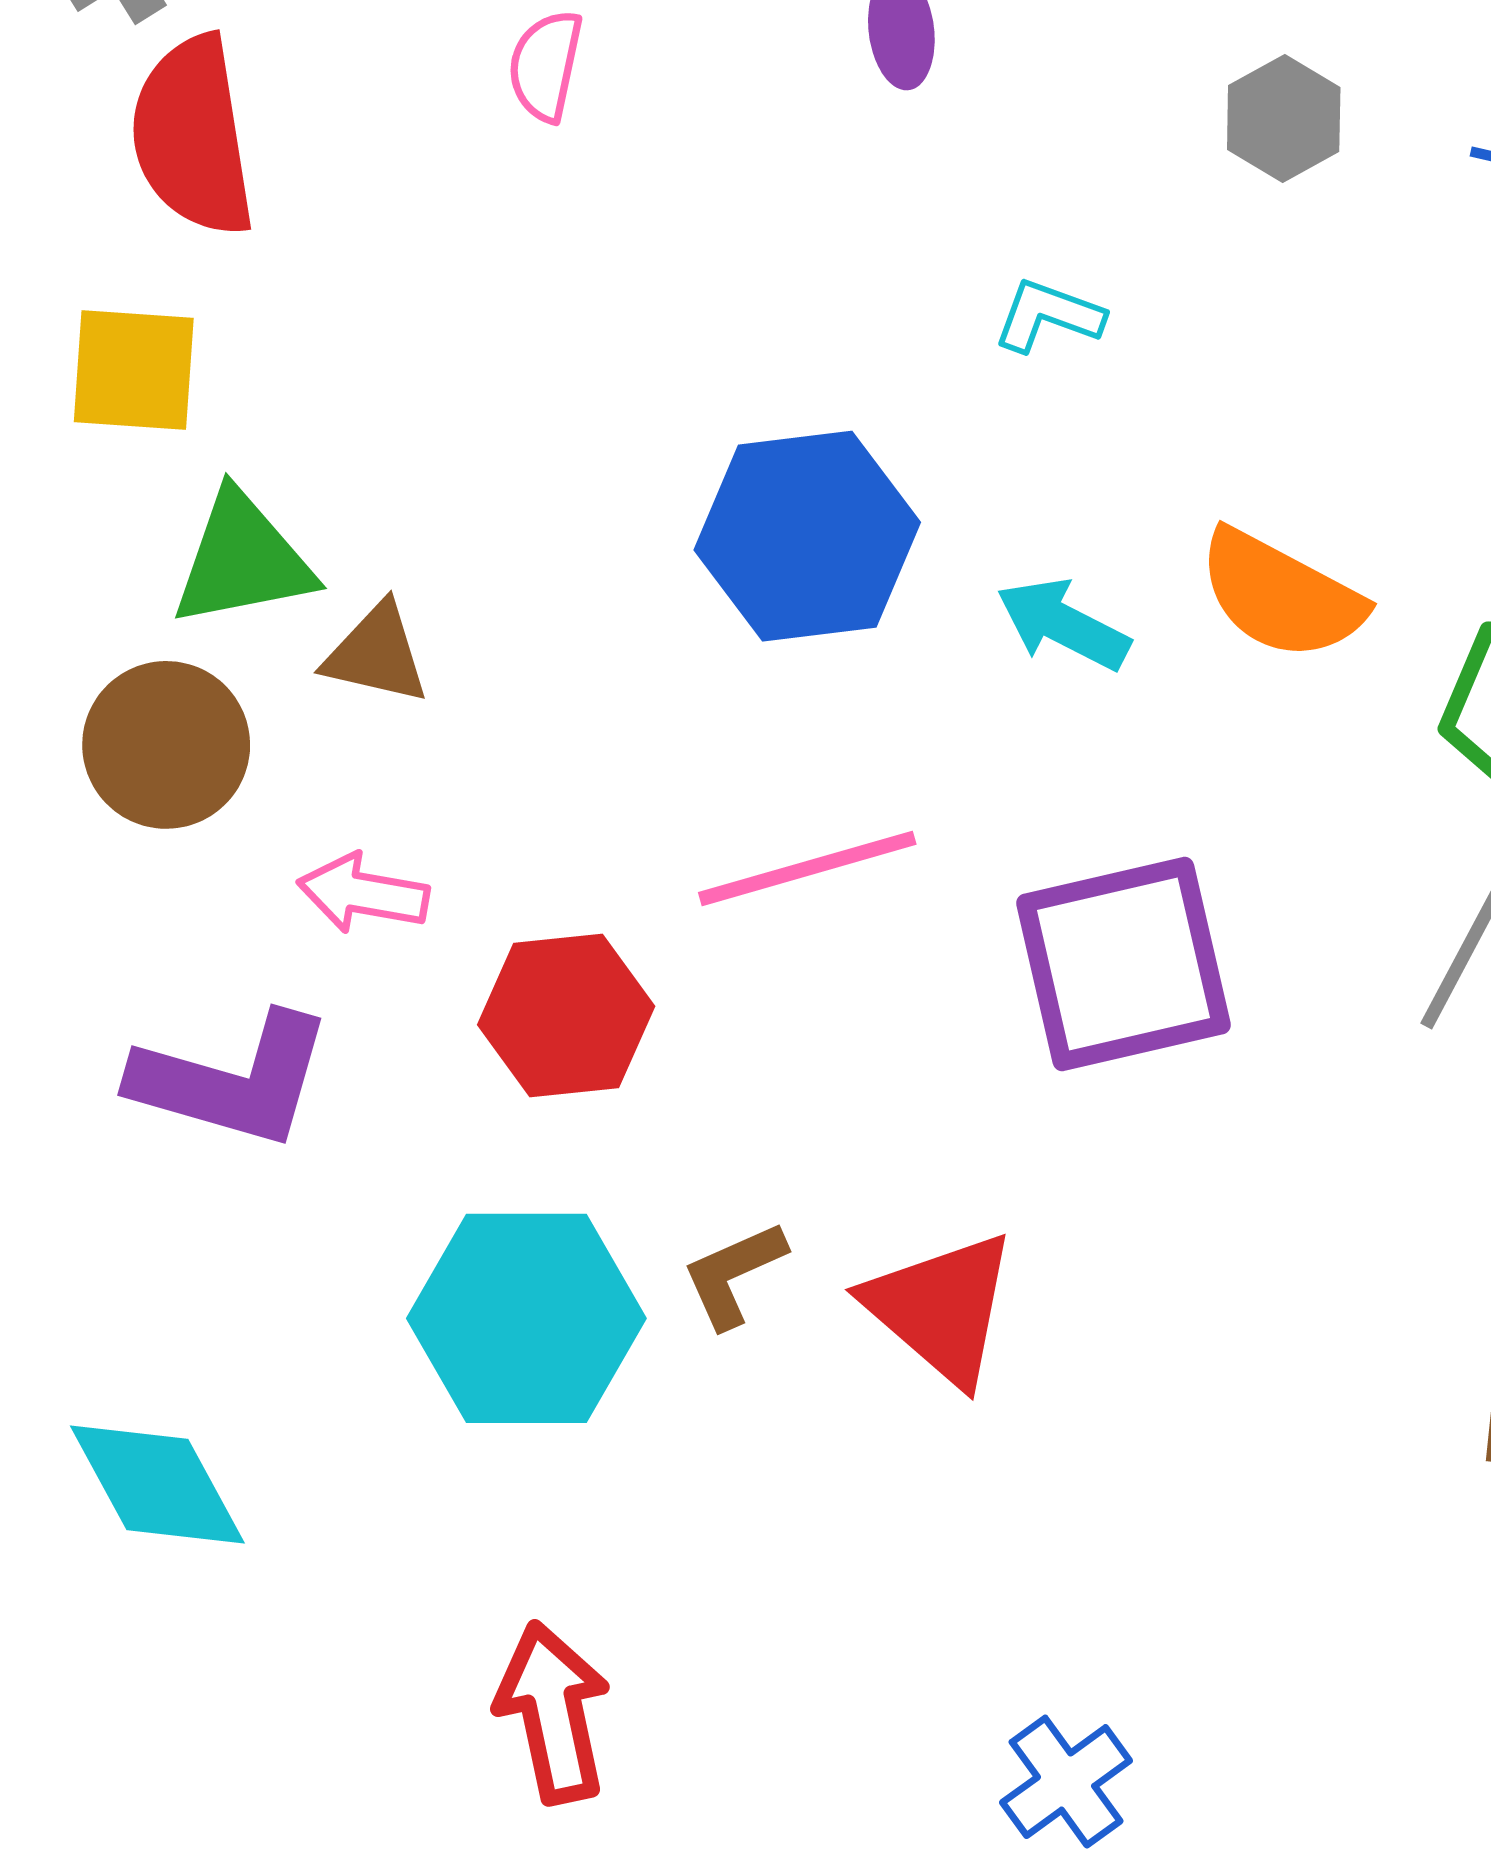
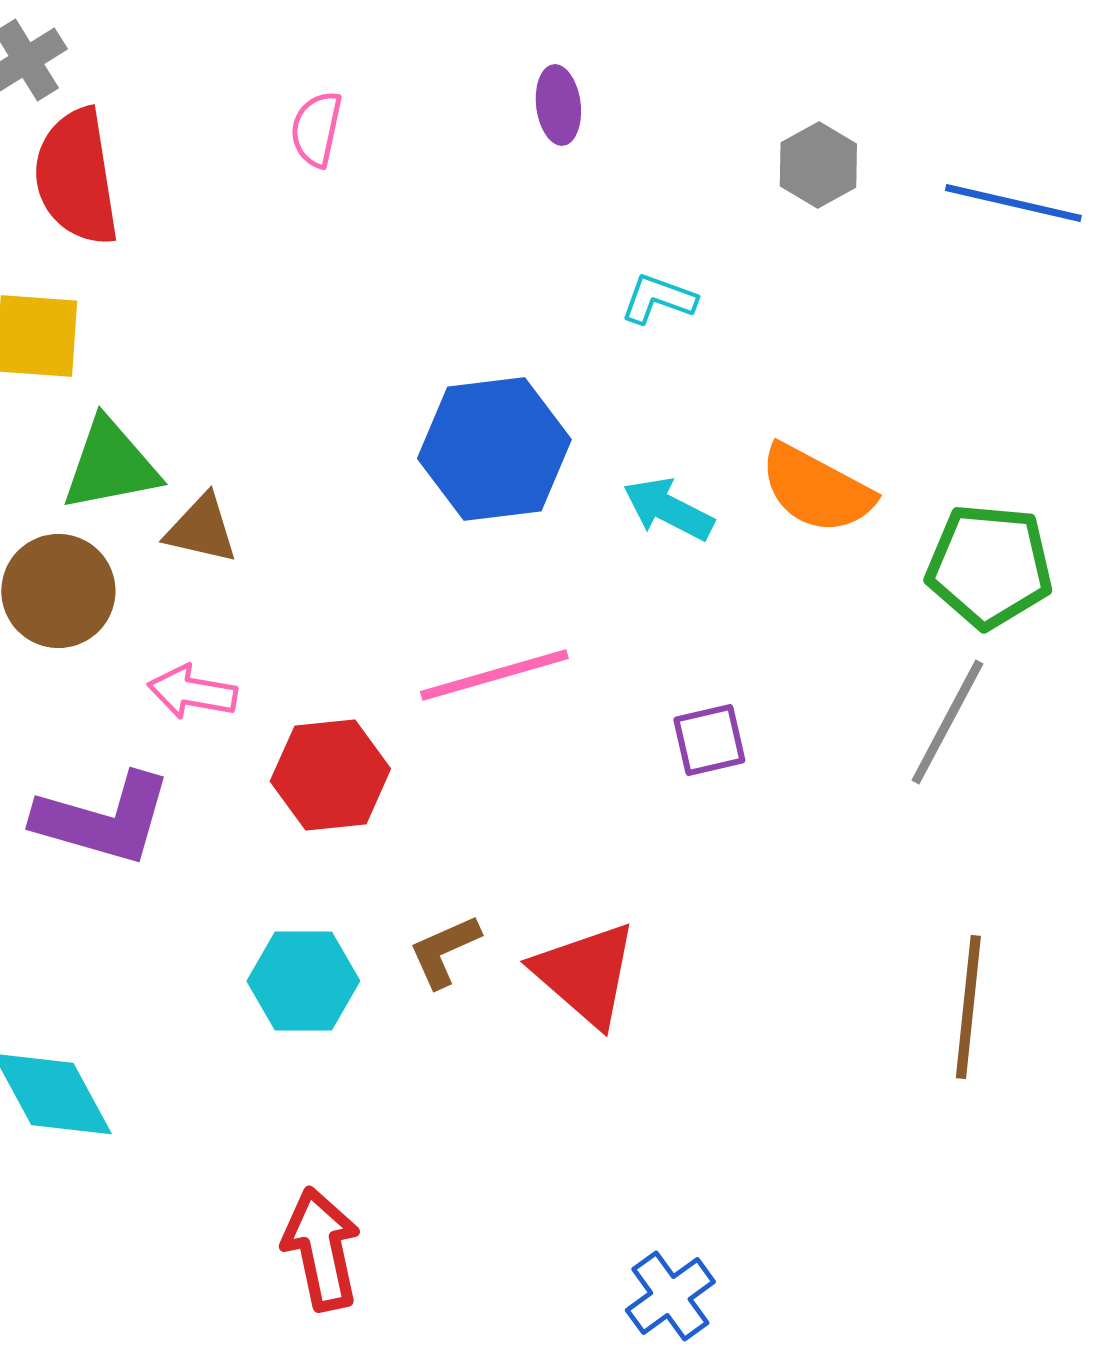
purple square: (1123, 964) -> (709, 740), size x0.5
cyan hexagon: (526, 1318) -> (303, 981), size x0.7

